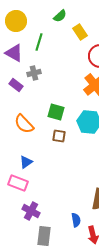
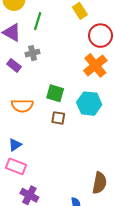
orange semicircle: (24, 124) -> (22, 106), turned -45
blue triangle: (26, 162) -> (15, 145), moved

